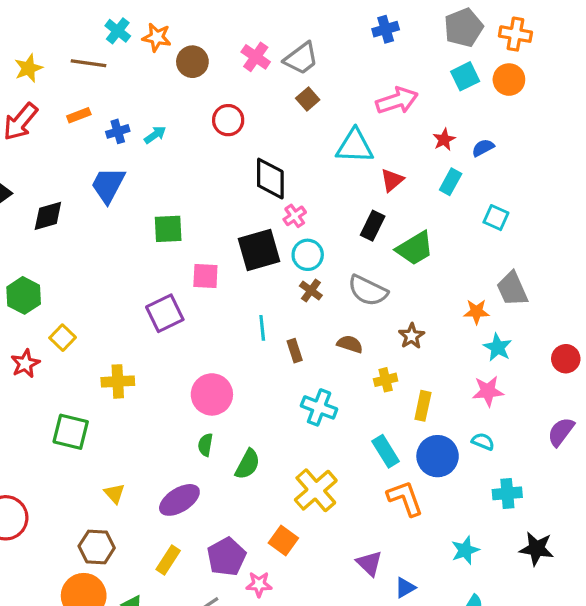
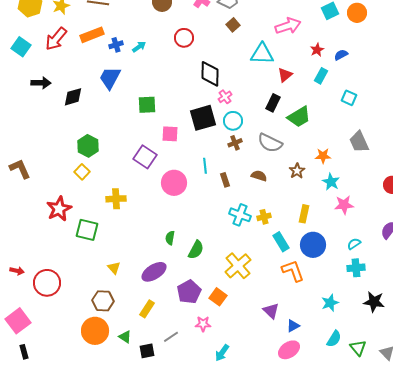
orange rectangle: (79, 115) -> (92, 35), size x1.6
brown cross: (311, 291) -> (235, 143), turned 32
green hexagon: (24, 295) -> (88, 146), moved
orange star: (476, 312) -> (323, 156), moved
purple square: (165, 313) -> (145, 157), turned -30
cyan star: (498, 347) -> (331, 182), moved
red star: (25, 364) -> (59, 209), moved, size x1.4
yellow cross: (386, 380) -> (264, 217), moved
pink circle: (212, 394) -> (174, 183), moved
cyan semicircle: (483, 442) -> (354, 244), moved, turned -56
purple pentagon: (227, 557) -> (189, 292), moved

